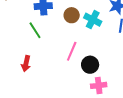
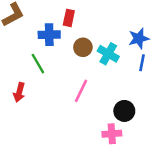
red arrow: (26, 64) -> (19, 92), moved
black circle: (90, 65) -> (124, 111), moved

